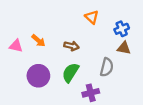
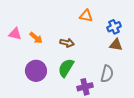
orange triangle: (92, 17) -> (86, 16), turned -32
pink triangle: (16, 46) -> (15, 34), moved
gray semicircle: (107, 67) -> (107, 74), moved

